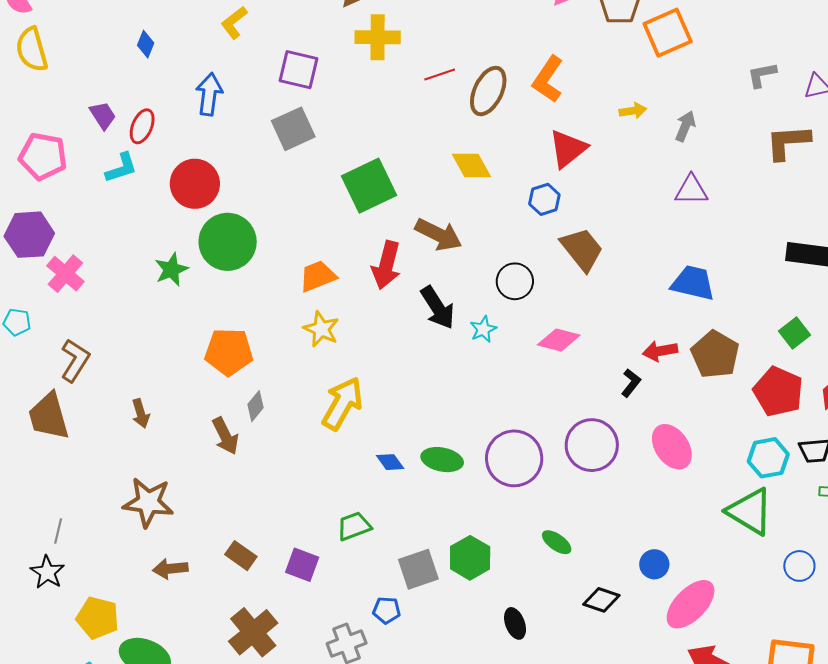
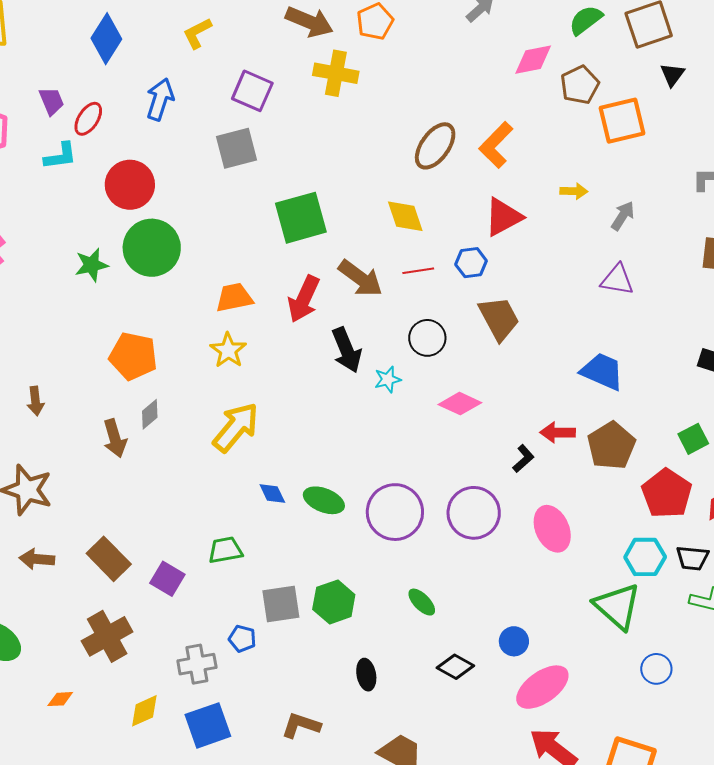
blue diamond: (146, 44) -> (106, 39), size x1.8
red line: (440, 74) -> (418, 271), moved
brown rectangle: (241, 556) -> (109, 559), size x1.4

